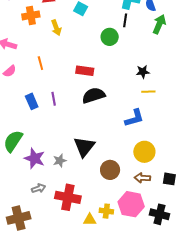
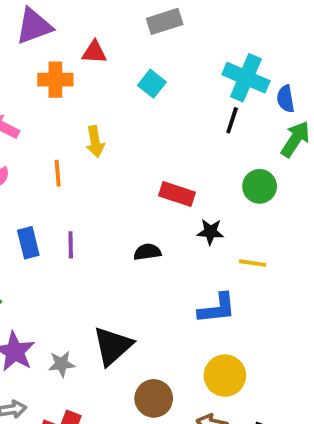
yellow arrow: (56, 28) -> (95, 142), moved
green circle: (110, 37) -> (260, 186), moved
red rectangle: (85, 71) -> (177, 194), moved
black star: (143, 72) -> (210, 232), moved
black semicircle: (94, 95) -> (147, 252), size x0.6

